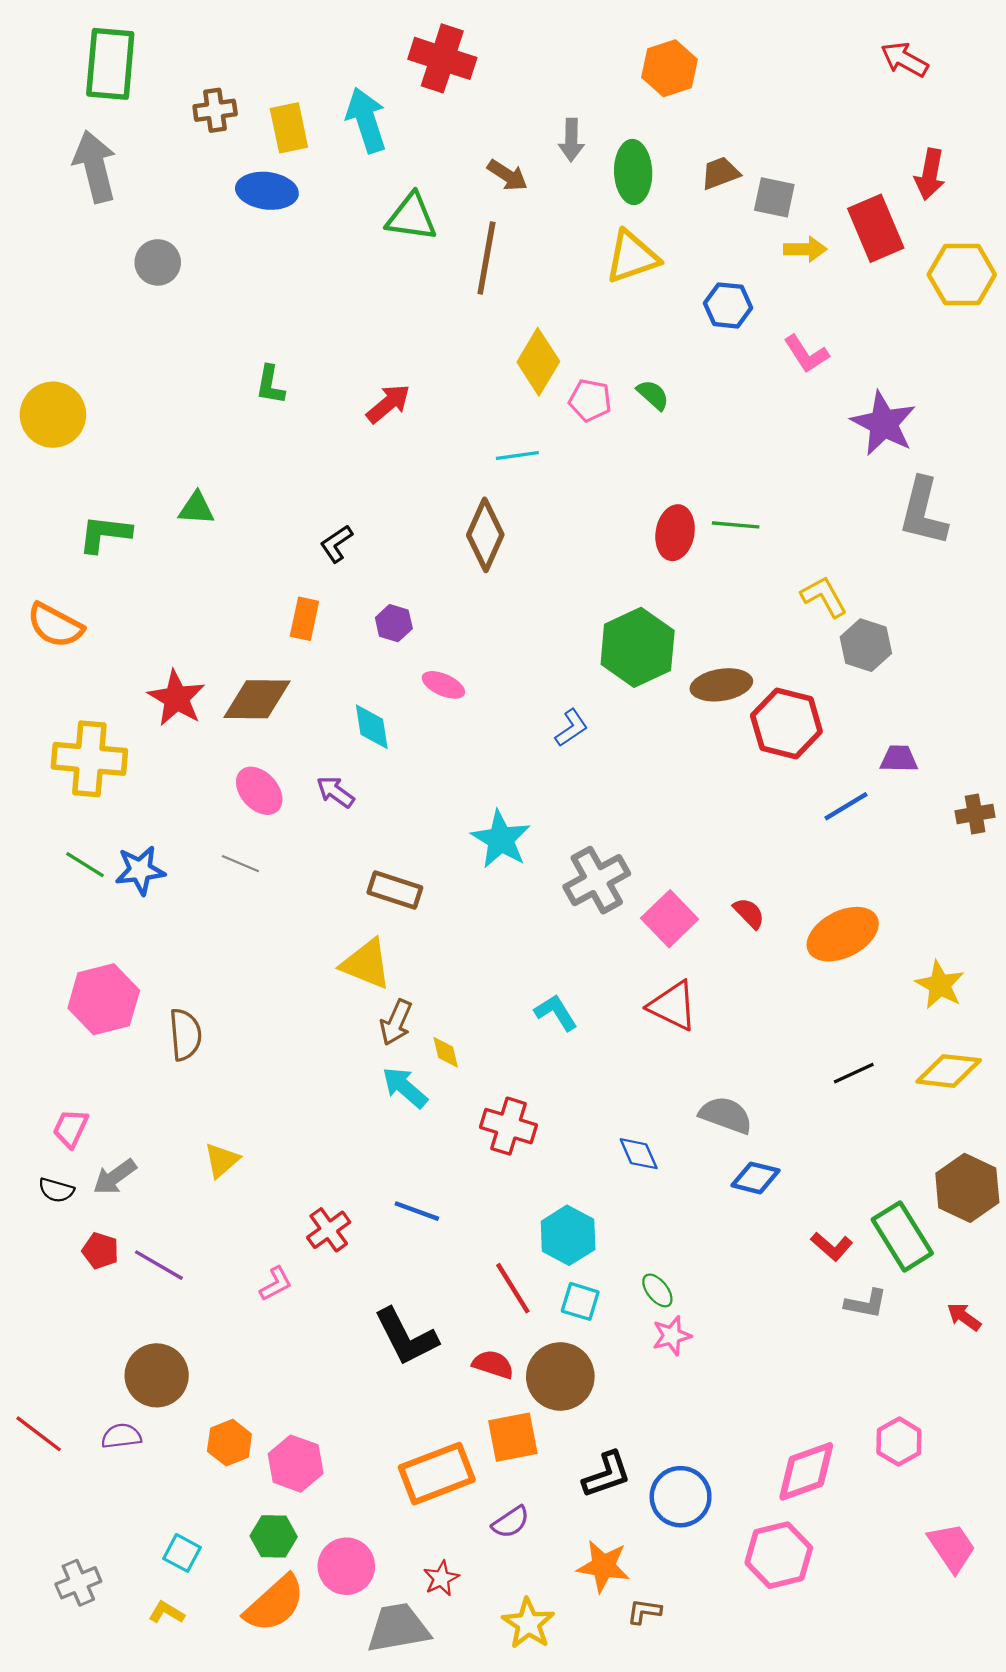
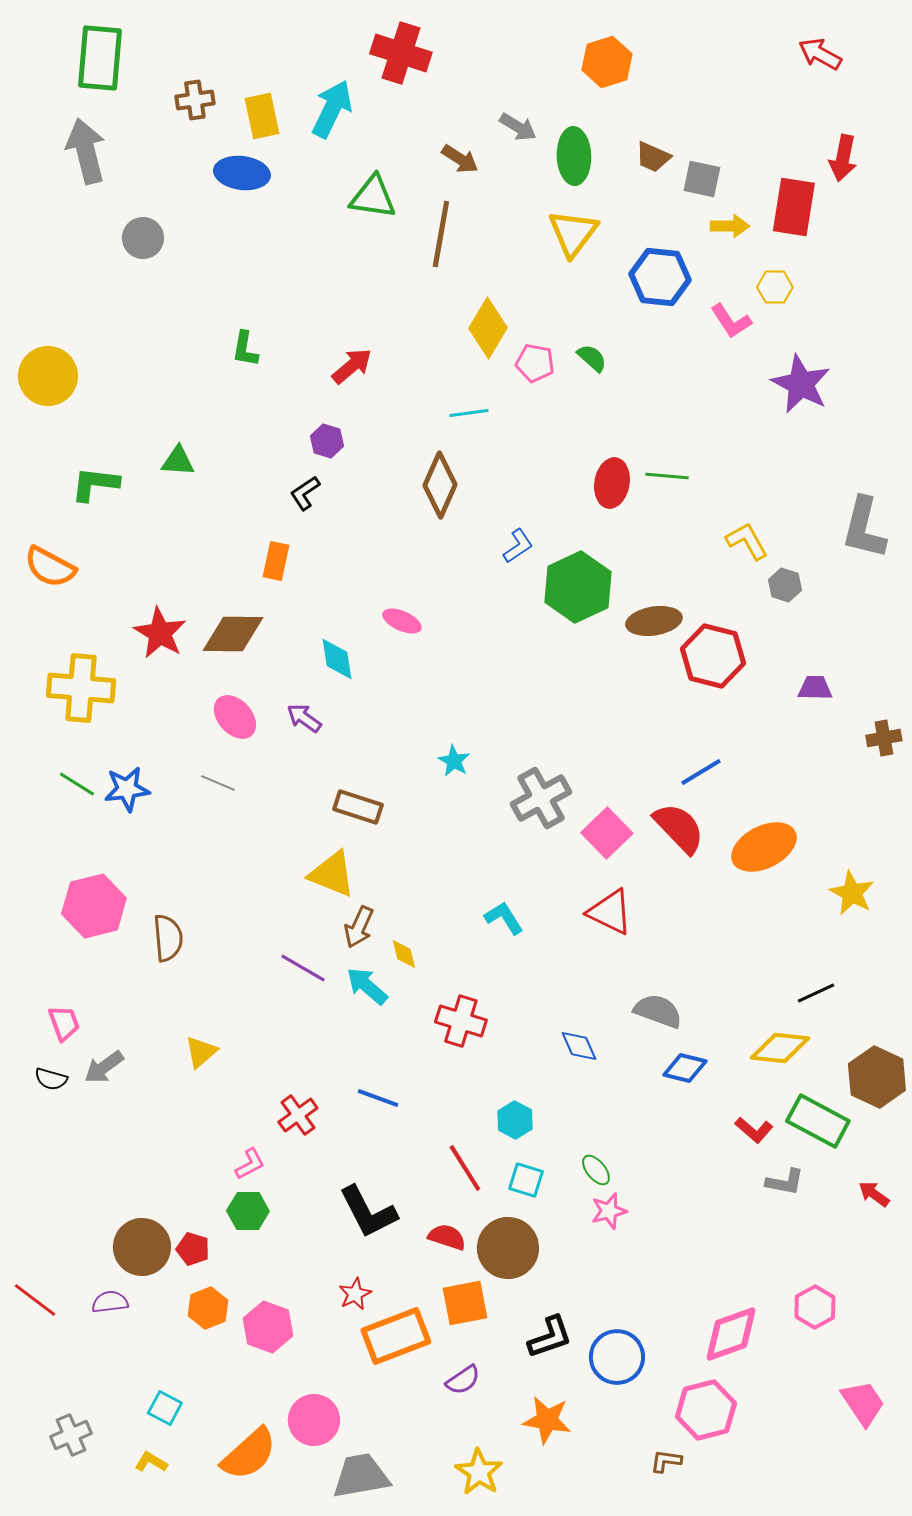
cyan arrow: (366, 120) -> (332, 109), turned 44
gray arrow: (571, 140) -> (518, 127), turned -60
brown trapezoid: (720, 173) -> (653, 157), turned -135
red rectangle: (876, 228) -> (794, 207), turned 32
yellow triangle: (632, 257) -> (573, 233), turned -34
yellow hexagon: (962, 275) -> (775, 287), moved, size x0.6
blue hexagon: (728, 305) -> (660, 277), size x1.4
gray L-shape: (923, 512) -> (864, 528), moved
purple hexagon: (394, 623) -> (327, 441), moved
gray hexagon: (866, 645) -> (785, 585), size x0.7
blue L-shape: (571, 728) -> (518, 546), moved
blue line: (846, 806) -> (701, 772), moved
cyan star: (501, 839) -> (454, 761), size x0.6
red semicircle: (749, 913) -> (679, 828), size x1.8
yellow diamond: (949, 1071) -> (780, 1048), moved
black line: (854, 1073) -> (816, 993), moved
pink trapezoid: (71, 1128) -> (64, 1023), turned 135
cyan hexagon: (568, 1235) -> (515, 1120), size x0.7
green rectangle: (902, 1236) -> (818, 1121), turned -30
red pentagon: (100, 1251) -> (193, 1249), moved
purple line: (159, 1265) -> (303, 968), moved
green hexagon: (274, 1536) -> (248, 1211), moved
red star: (441, 1578) -> (355, 1294), moved
brown L-shape: (644, 1611) -> (666, 1461), moved

